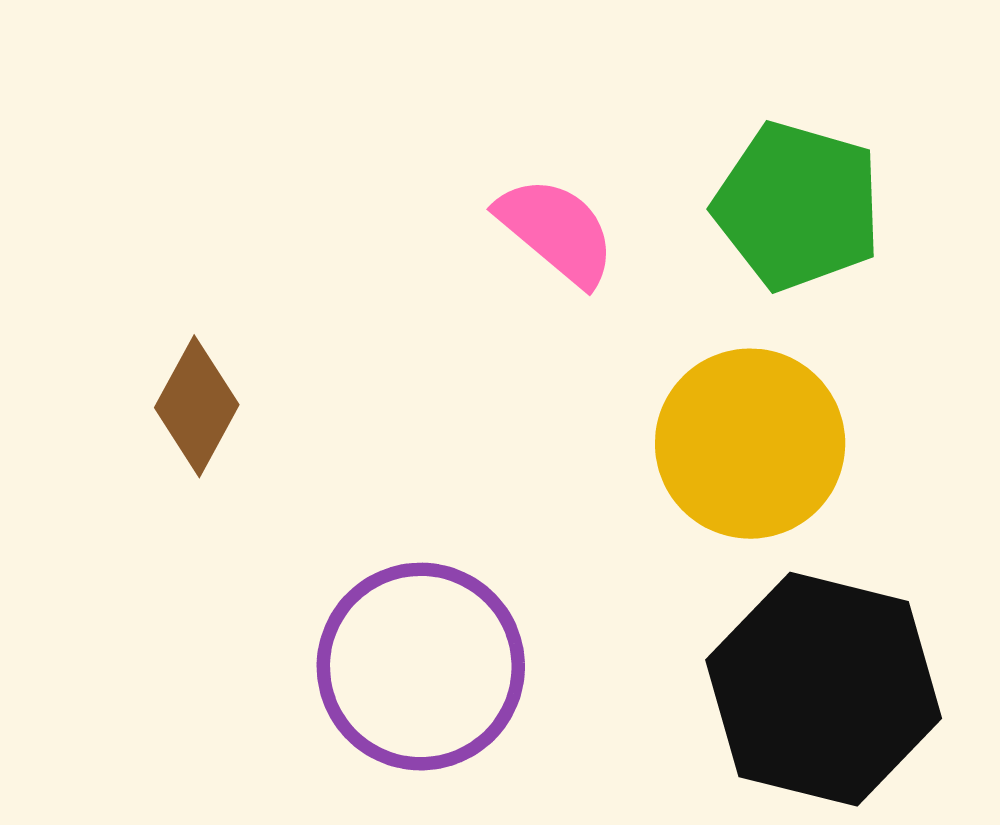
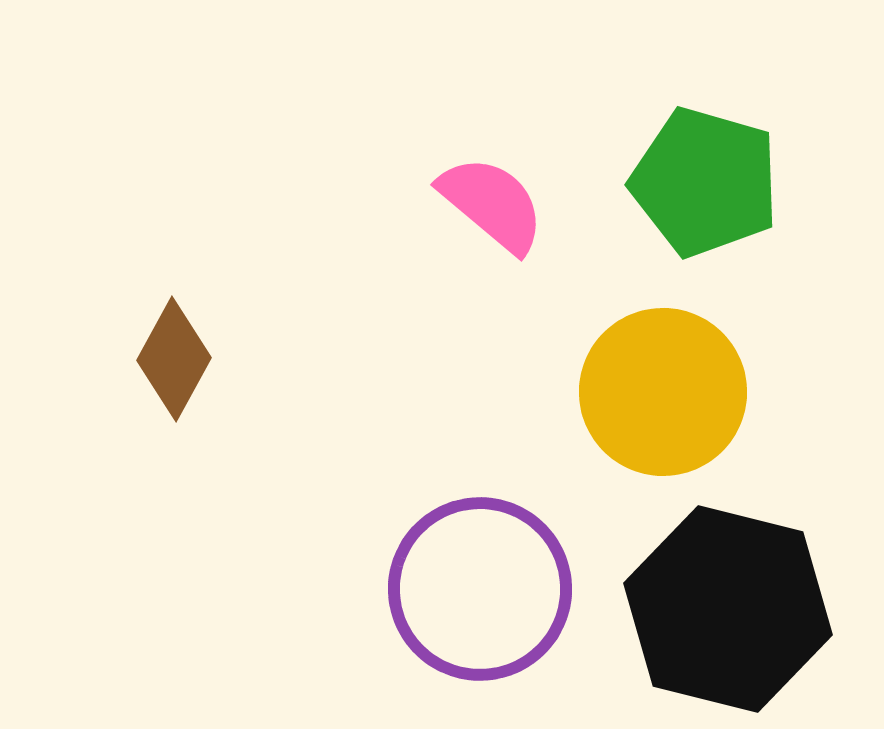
purple circle: (421, 667) -> (480, 589), moved

